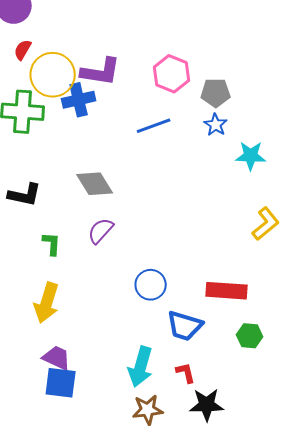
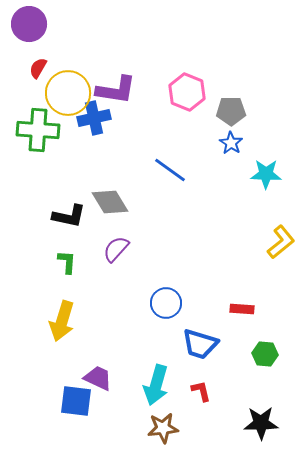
blue line: (154, 126) -> (170, 170), moved, turned 56
black L-shape: (25, 195) -> (69, 216), moved
red rectangle: (227, 291) -> (242, 309), size x0.6
purple trapezoid: (57, 358) -> (98, 378), moved
black star: (207, 405) -> (261, 423), moved

